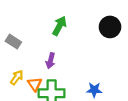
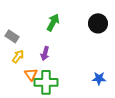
yellow arrow: (17, 77) -> (18, 56), moved
blue star: (94, 90) -> (99, 78), moved

